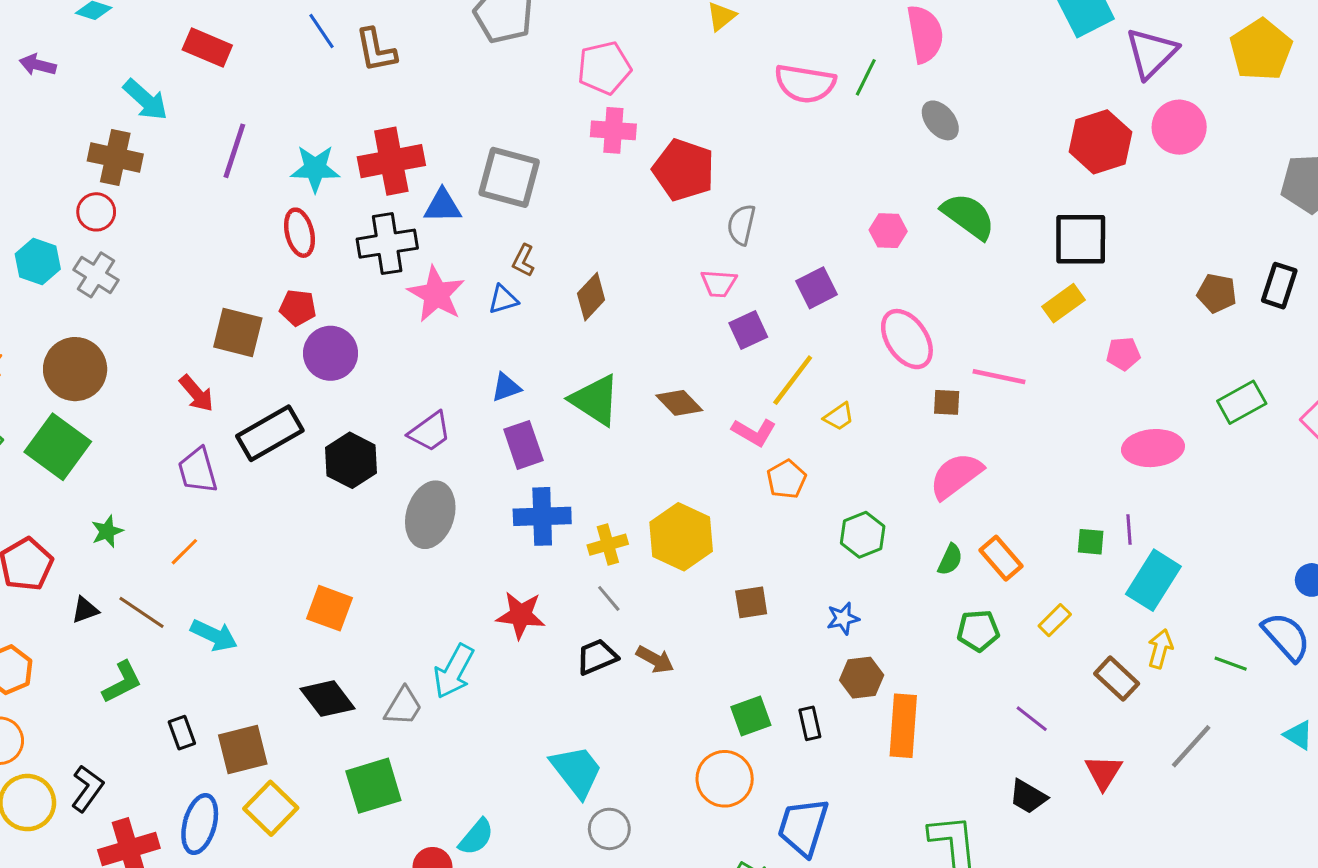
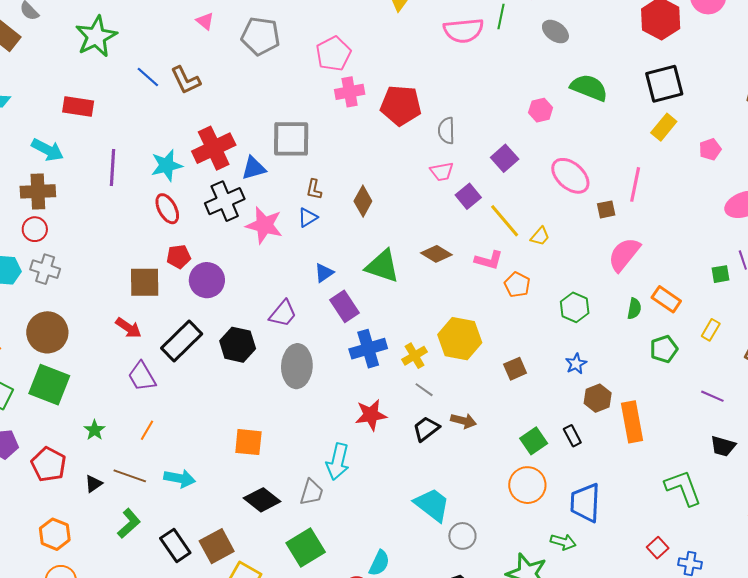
pink line: (999, 377) -> (635, 184), turned -76
yellow line: (793, 380) -> (505, 221), turned -63
black rectangle: (182, 733) -> (175, 546), size x1.5

